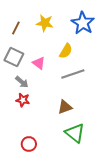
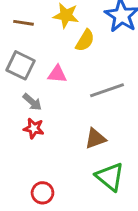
brown line: (16, 28) -> (23, 23), turned 72
yellow semicircle: (66, 51) -> (85, 40), moved
pink triangle: (39, 63) -> (57, 74), turned -32

